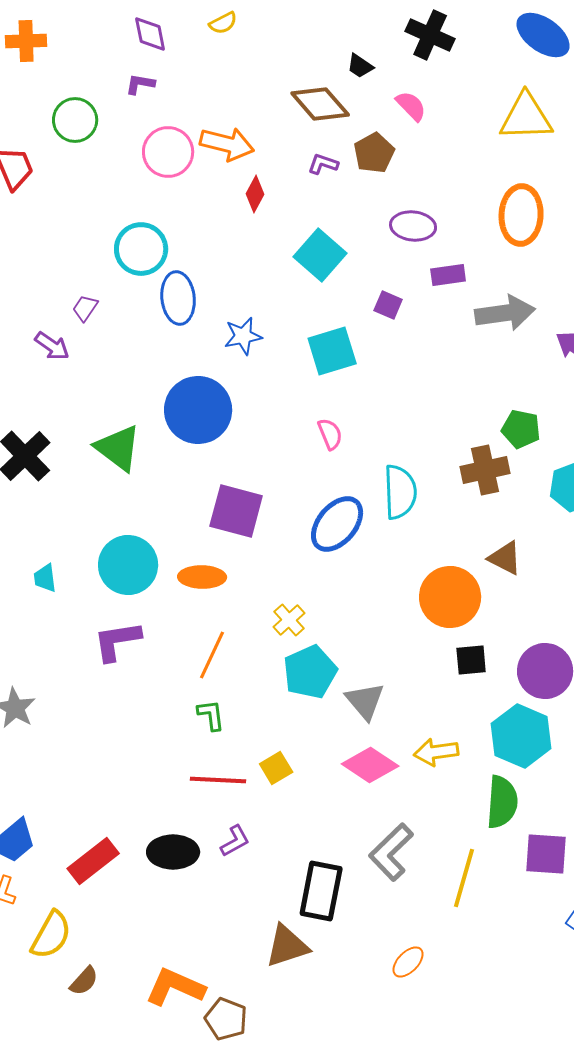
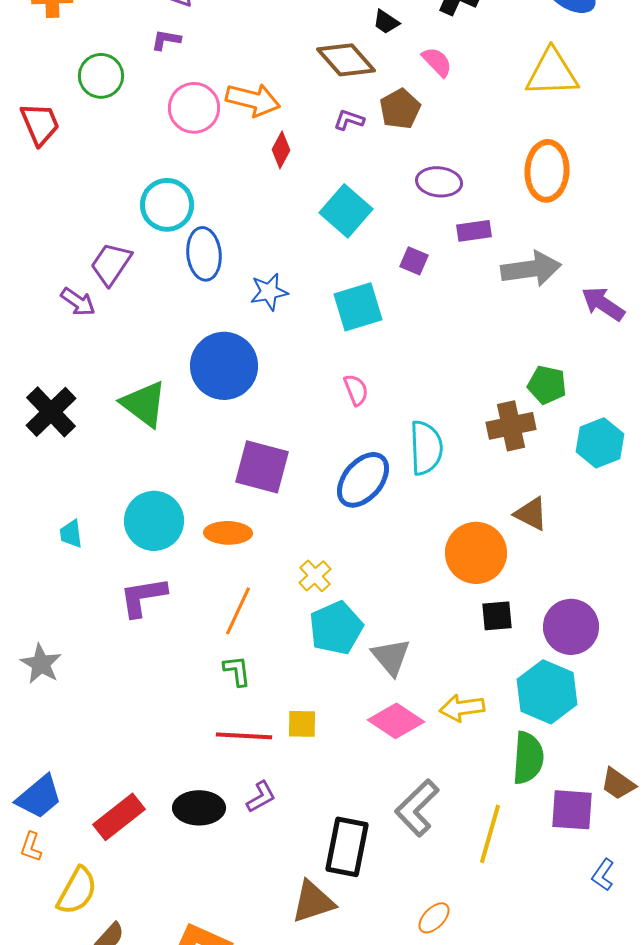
purple trapezoid: (85, 308) -> (111, 264), size x1.6
yellow square: (276, 768) -> (302, 724), turned 32

